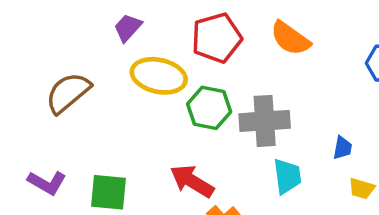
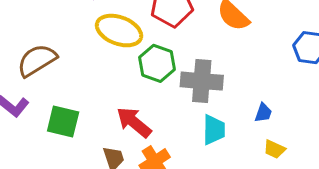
brown semicircle: (68, 93) -> (37, 60), moved

